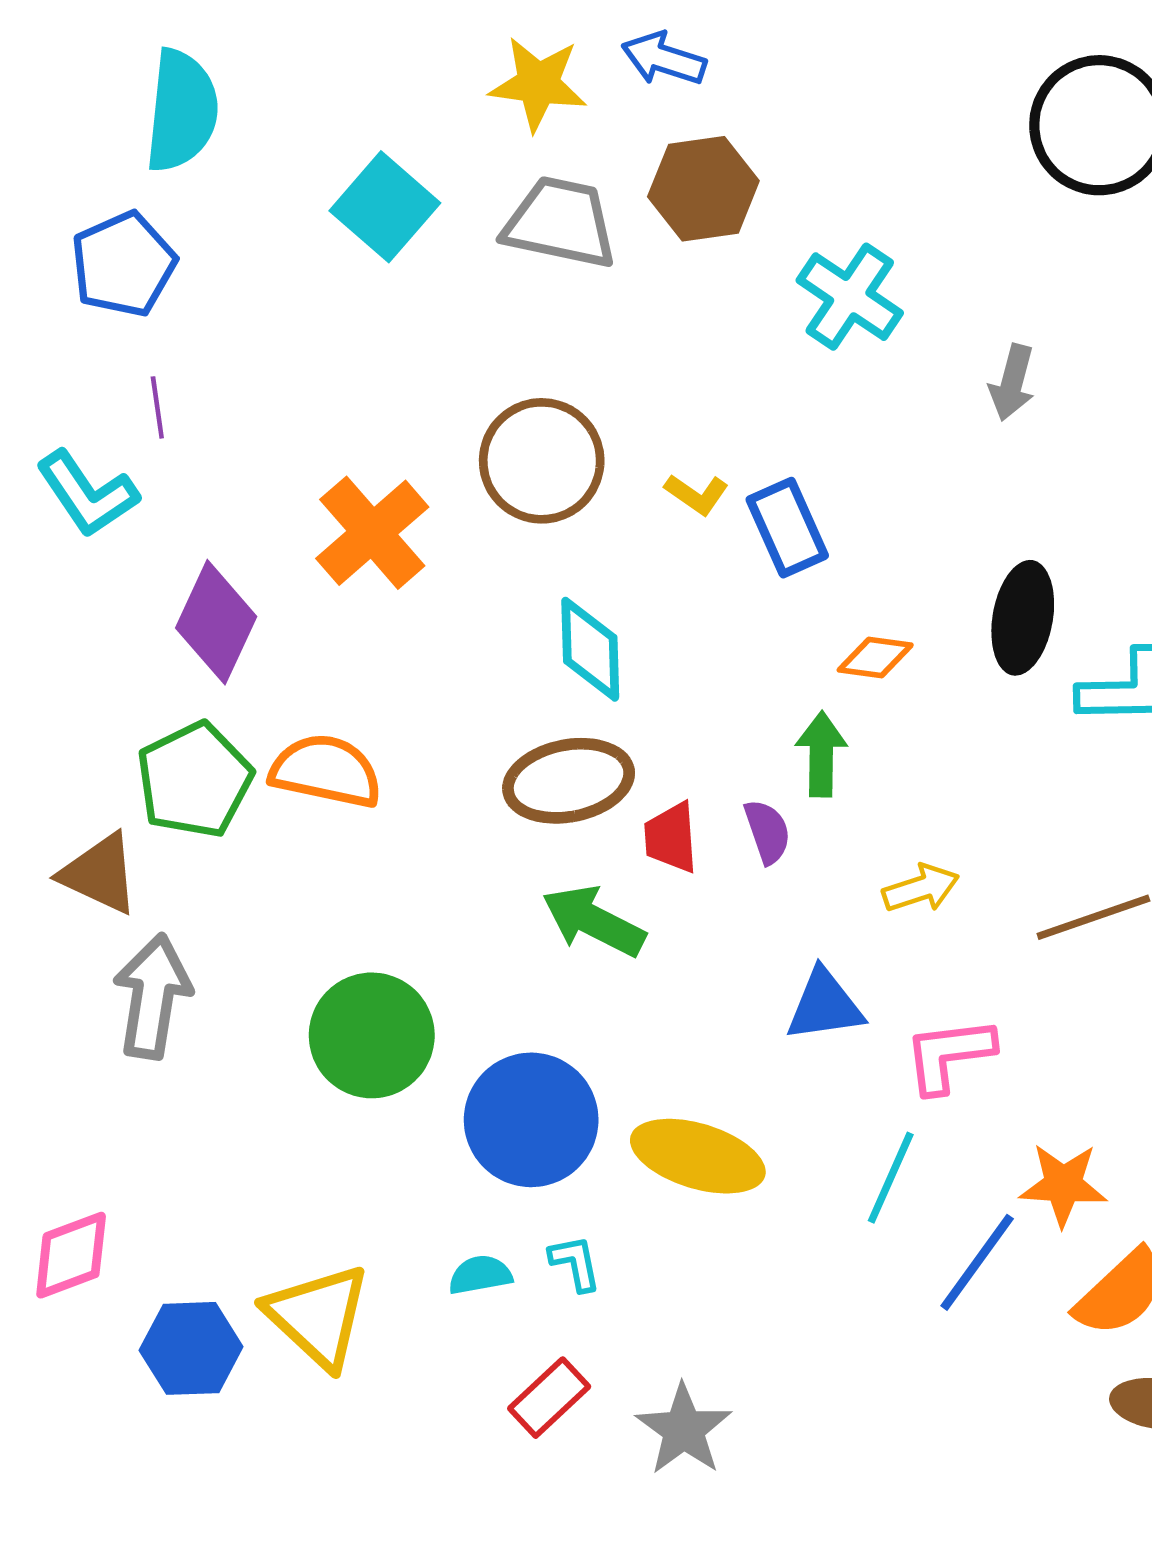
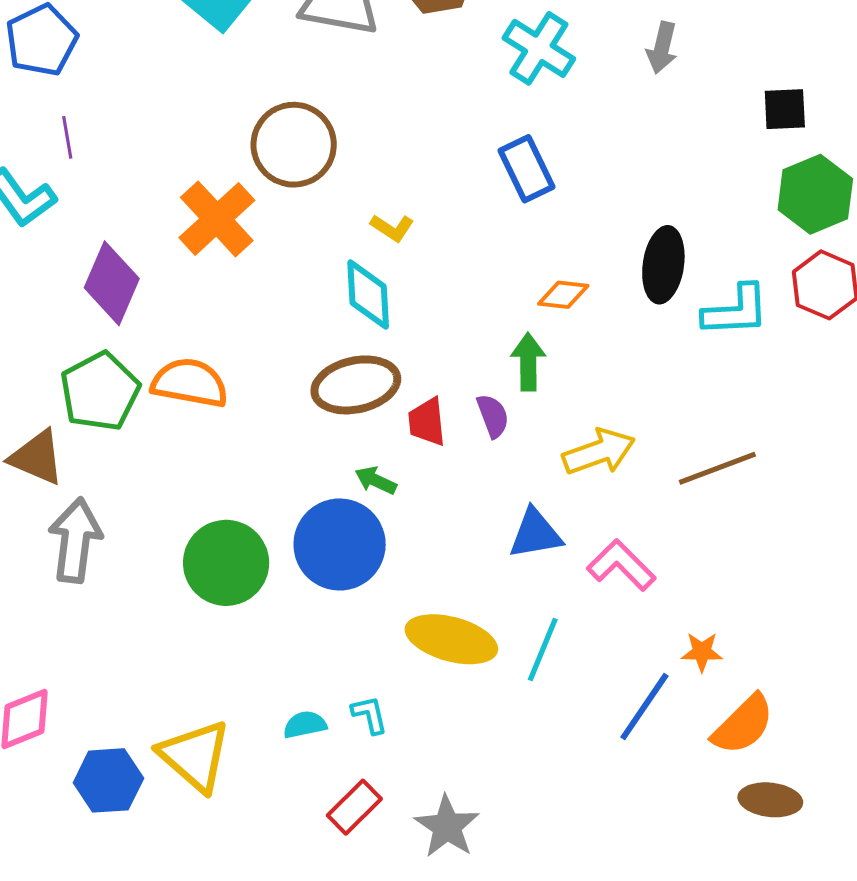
gray arrow: (1012, 383) -> (662, 48), moved
brown circle: (542, 461) -> (294, 145), moved
yellow L-shape: (697, 494) -> (392, 228), moved
blue rectangle: (787, 528) -> (526, 169), moved
yellow arrow: (921, 888) -> (599, 452), size x1.4
green arrow: (594, 921) -> (376, 480), size x0.6
pink L-shape: (949, 1055) -> (621, 565), turned 54
blue circle: (531, 1120) -> (340, 544), moved
cyan line: (891, 1178) -> (543, 650), moved
orange star: (1063, 1185) -> (702, 652), size x0.7

